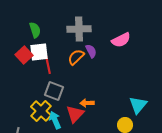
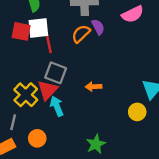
red square: (24, 55) -> (21, 31), turned -36
yellow cross: (41, 111) -> (26, 95), moved
red triangle: (75, 114) -> (48, 90), moved

